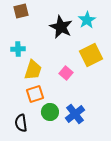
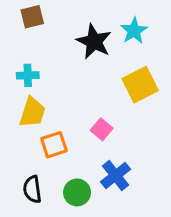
yellow trapezoid: (33, 70) -> (32, 112), moved
pink square: (66, 73) -> (102, 129), moved
green circle: (50, 112) -> (77, 192), moved

